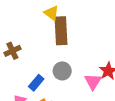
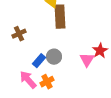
gray circle: (62, 71) -> (54, 57), moved

